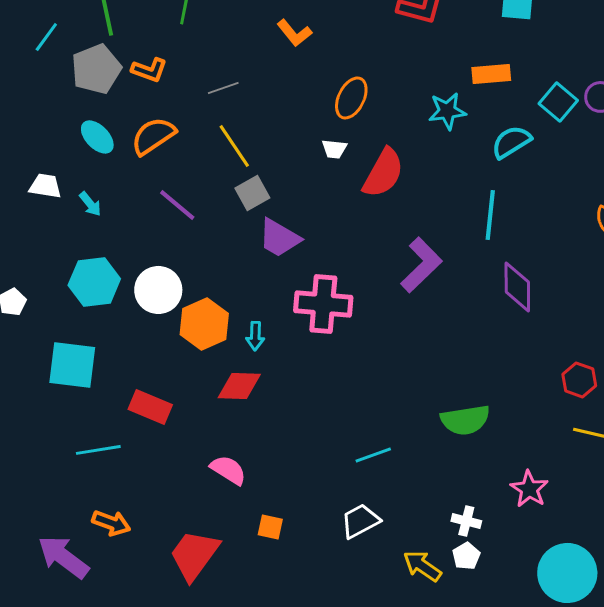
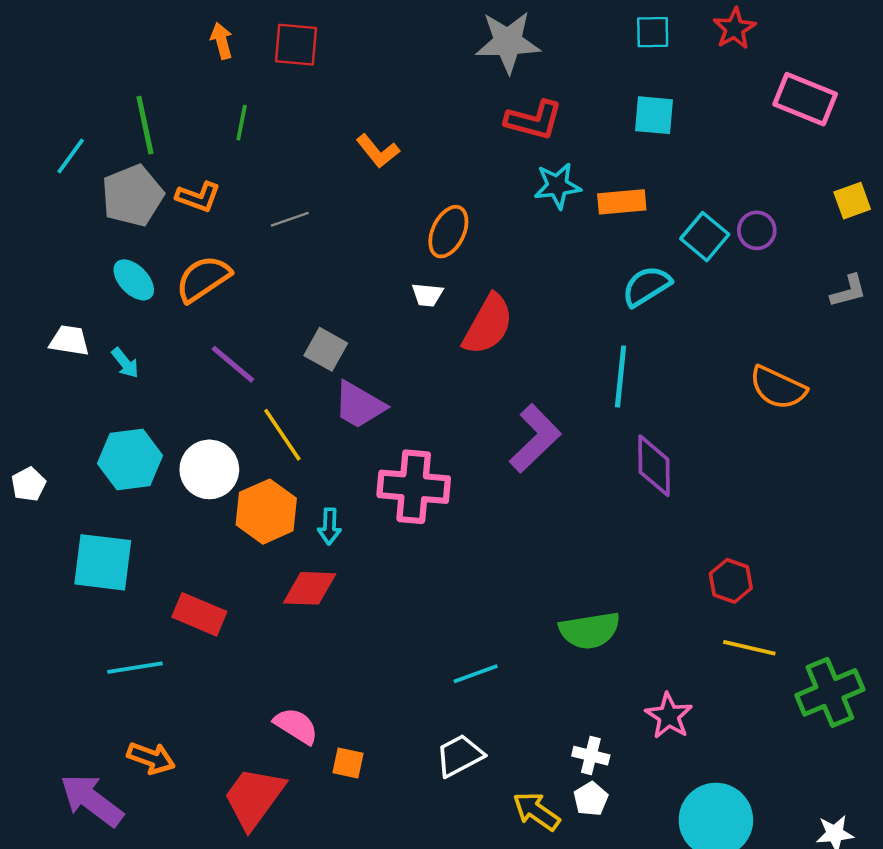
cyan star: (447, 111) -> (557, 186), moved
yellow line: (234, 146) -> (282, 435), moved
gray square: (252, 193) -> (326, 349), turned -32
pink semicircle: (228, 470) -> (296, 726), moved

